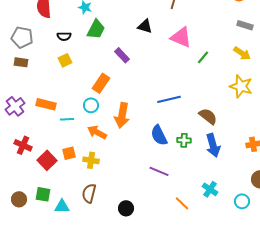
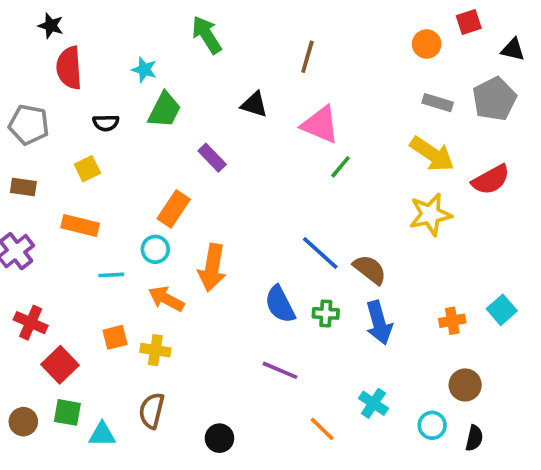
yellow arrow: (242, 53) -> (432, 154), size x1.4
green line: (203, 57) -> (340, 167), moved
yellow square: (65, 60) -> (87, 169), moved
brown rectangle: (21, 62) -> (23, 187), moved
yellow star: (241, 86) -> (430, 214), turned -30
blue line: (169, 99) -> (320, 253), moved, turned 55
orange rectangle: (46, 104) -> (80, 225), moved
red square: (47, 160) -> (60, 365), moved

